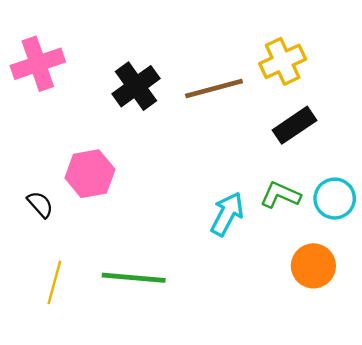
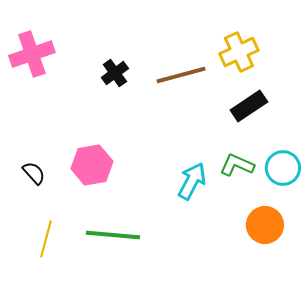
black cross: (136, 86) -> (115, 73), size x0.7
pink hexagon: (90, 174) -> (92, 165), moved

